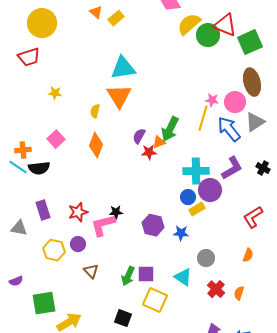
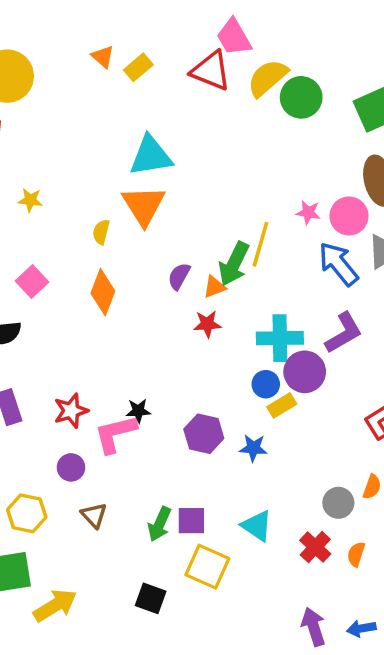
red triangle: (225, 25) -> (211, 71), moved
yellow line: (203, 118) -> (260, 244), moved
red star: (149, 152) -> (207, 324), moved
yellow hexagon: (54, 250) -> (27, 513), moved
gray circle: (206, 258) -> (338, 503), moved

